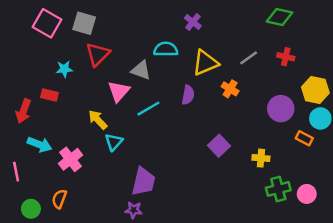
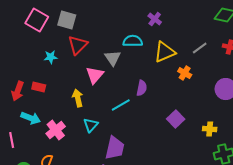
gray triangle: (141, 70) -> (113, 58), turned 36
red rectangle: (49, 95) -> (39, 87), moved
purple semicircle: (188, 95) -> (142, 88), moved
cyan line: (148, 109) -> (121, 105), moved
yellow arrow: (98, 120) -> (78, 98), turned 30
cyan triangle: (114, 142) -> (91, 125), moved

